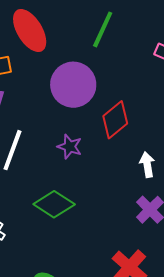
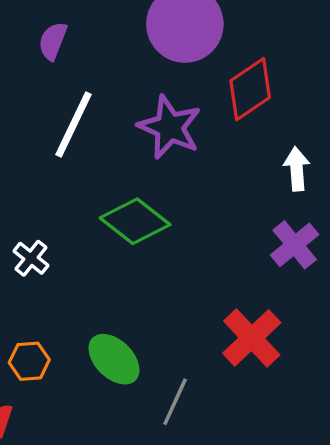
purple star: (70, 147) -> (170, 127), size x1.5

